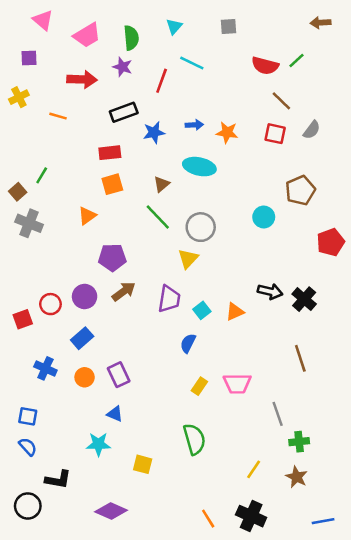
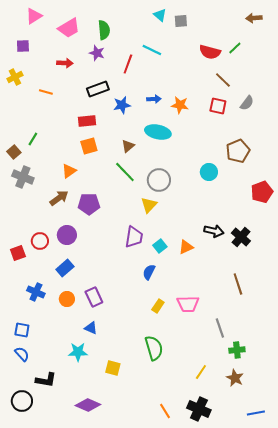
pink triangle: (43, 20) -> (34, 16), turned 48
cyan triangle: (174, 26) -> (160, 15), moved, turned -32
red arrow: (82, 79) -> (65, 63), size x0.7
brown arrow: (124, 291) -> (59, 198), moved

